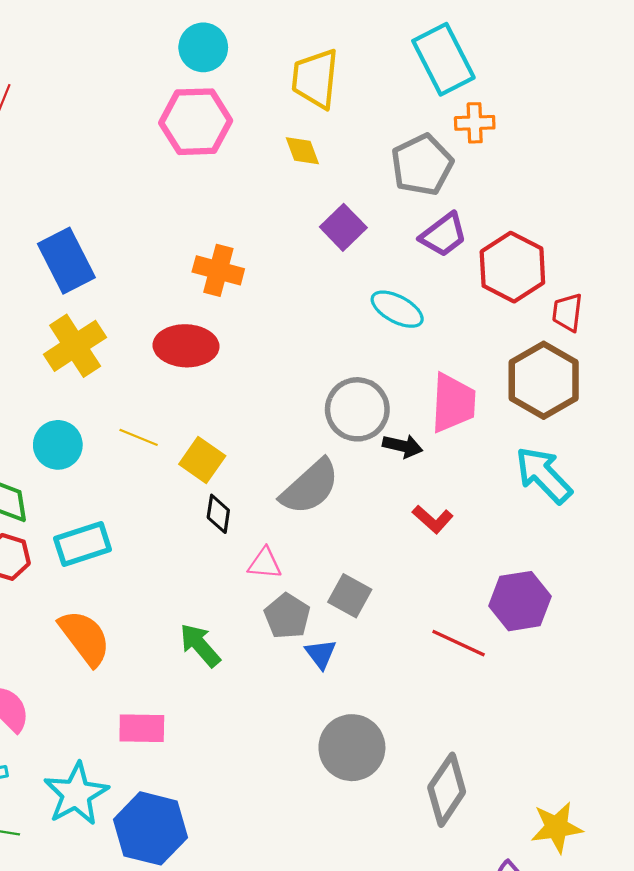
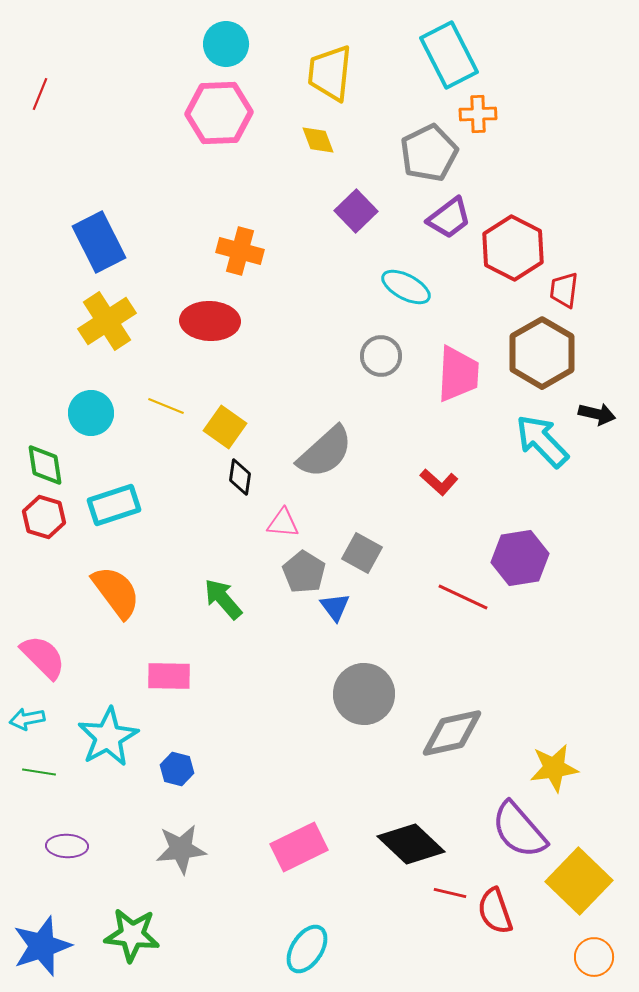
gray circle: (357, 409) -> (381, 356), moved, size x0.7
black arrow: (403, 446) -> (597, 414), moved
gray diamond: (447, 790) -> (452, 733), turned 44
blue hexagon: (150, 828) -> (177, 769), size x0.5

